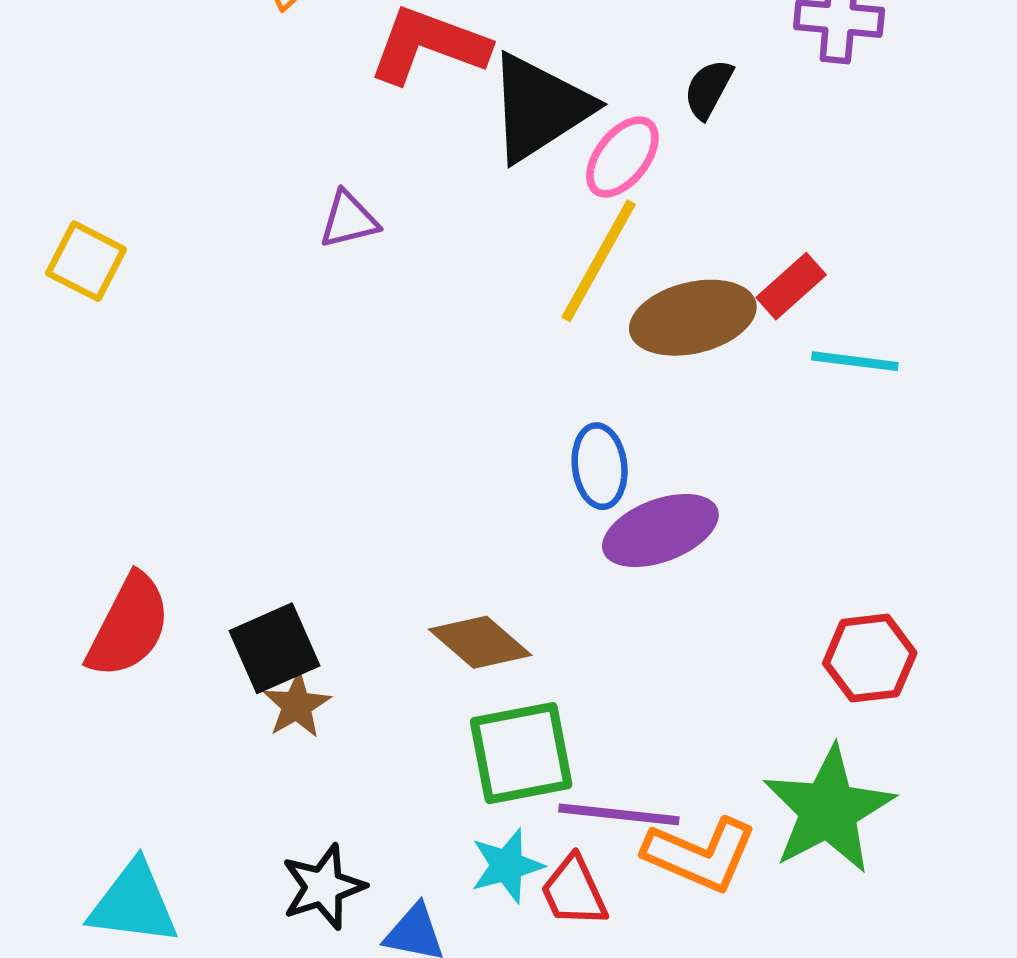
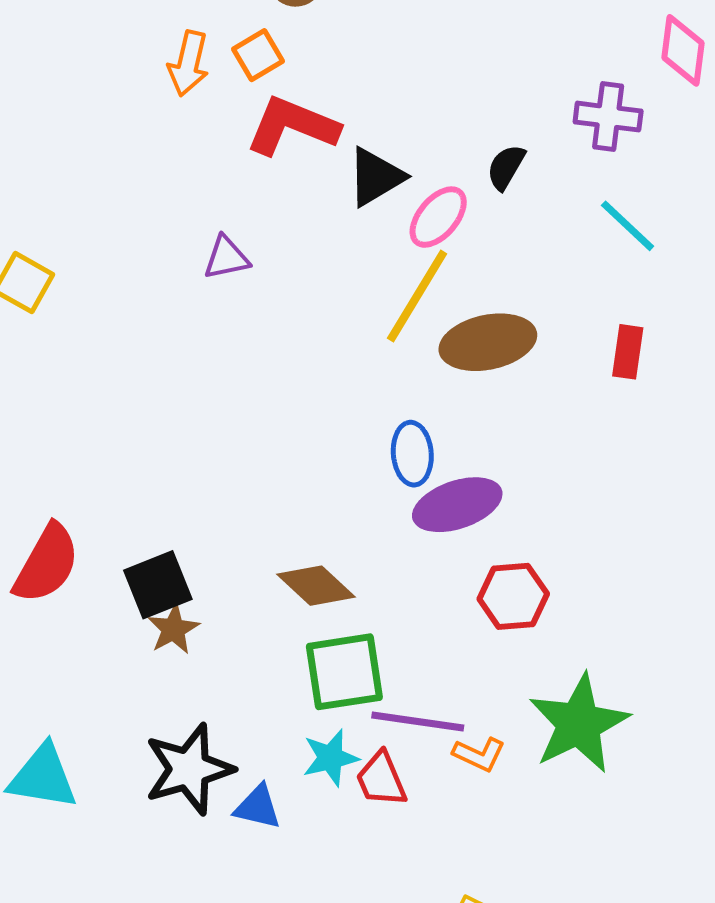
black triangle: (539, 108) -> (376, 177), size x0.7
red rectangle: (791, 286) -> (628, 352), moved, turned -42
cyan line: (855, 361) -> (628, 226), moved, turned 34
red hexagon: (870, 658) -> (513, 596), moved
orange L-shape: (700, 854) -> (479, 754), size x0.6
black star: (323, 887) -> (189, 769), size x1.4

